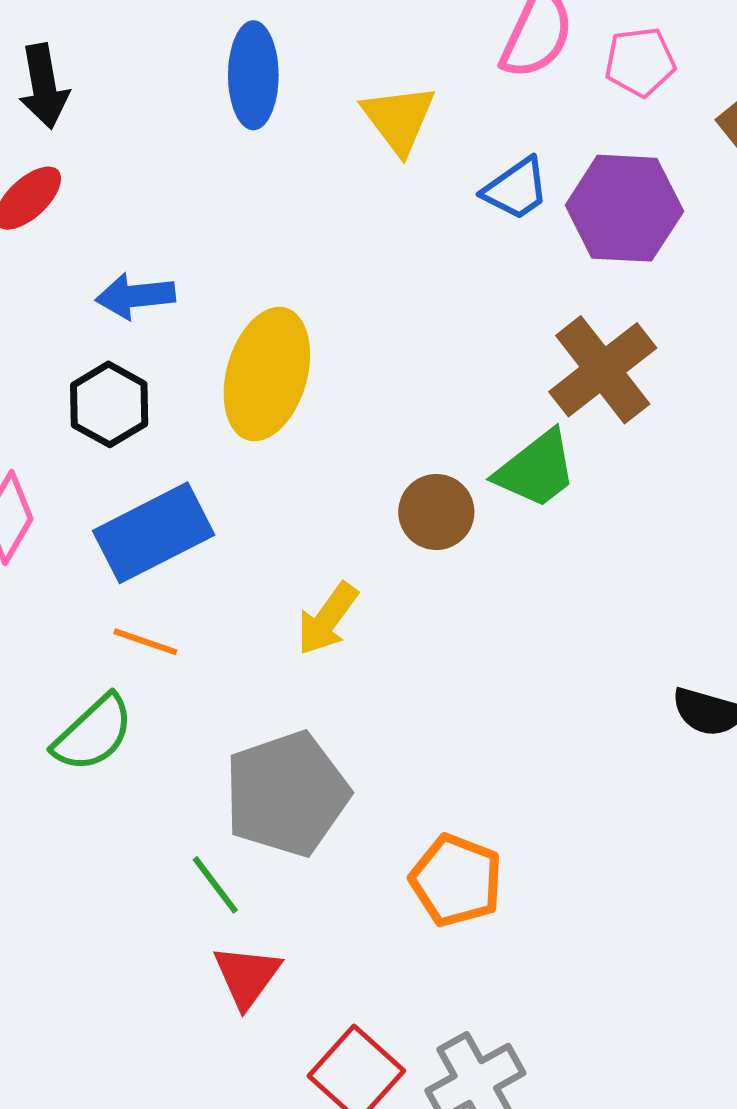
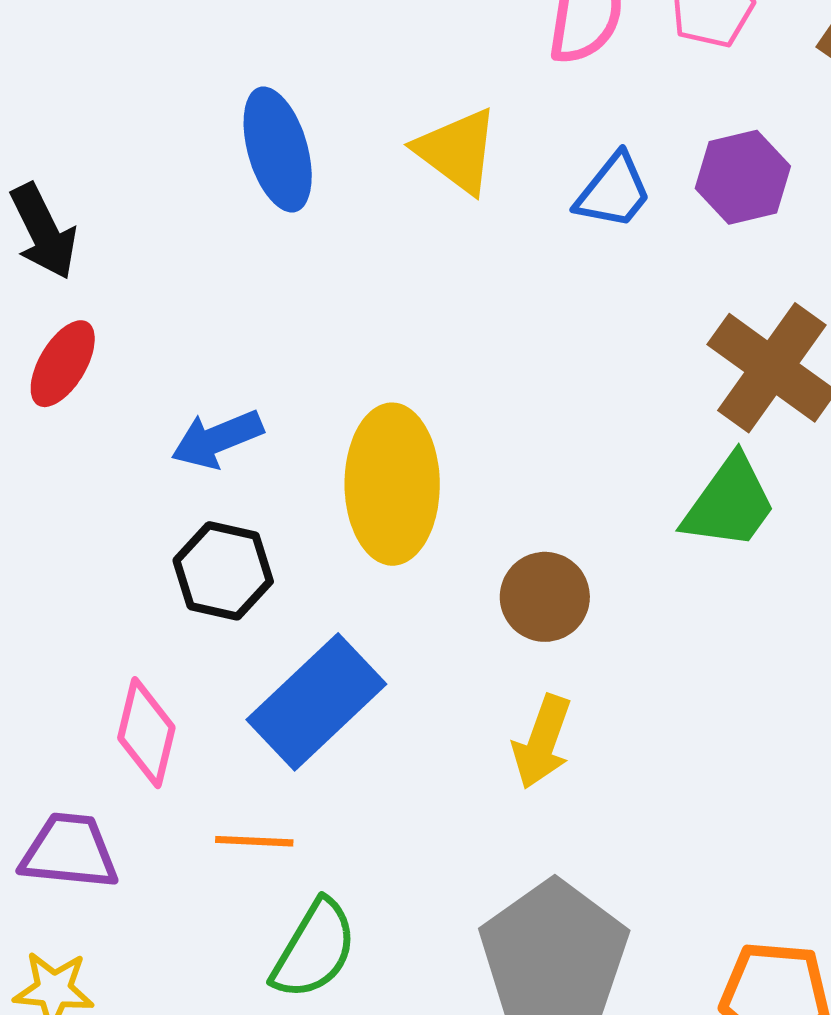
purple hexagon: (624, 208) -> (743, 177), size x0.7
brown circle: (436, 512) -> (545, 597), moved
orange line: (145, 642) -> (254, 841), moved

